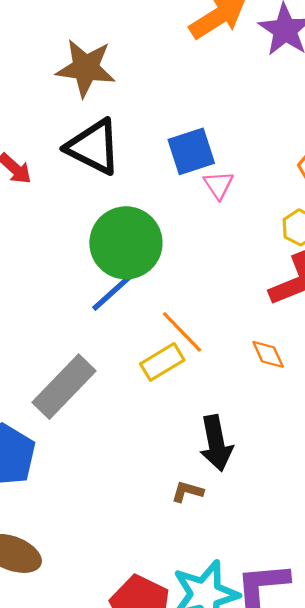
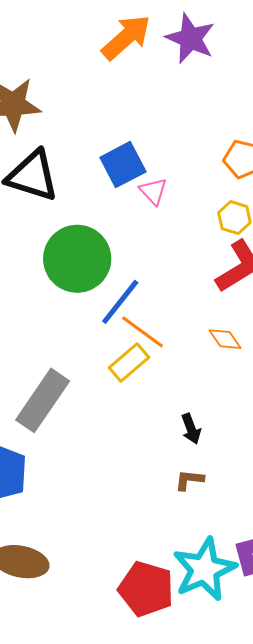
blue line: (115, 290) -> (120, 302), moved
black arrow: (216, 443) -> (191, 429), size x0.6
brown L-shape: (187, 492) -> (189, 480), moved

